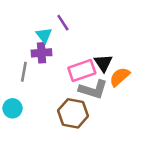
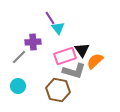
cyan triangle: (44, 35) -> (58, 28), moved
gray line: (24, 72) -> (19, 57), turned 35
cyan circle: (12, 108) -> (18, 86), moved

